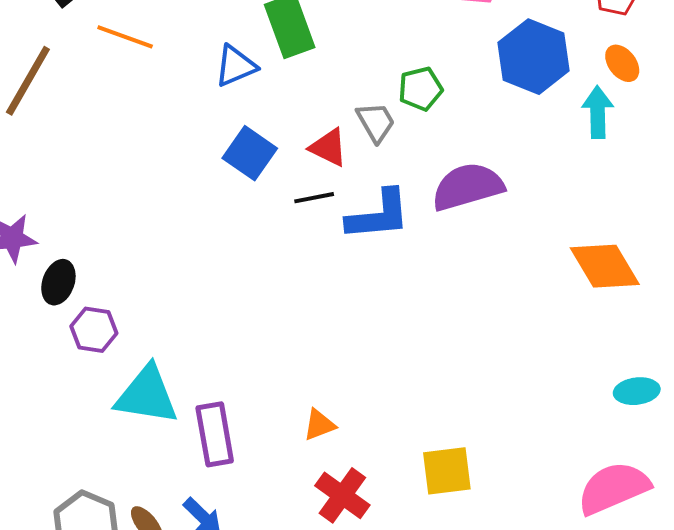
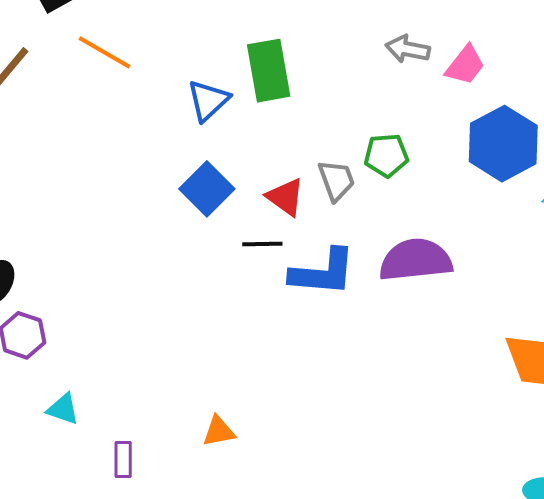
blue triangle: (235, 66) -> (208, 100), turned -30
cyan triangle: (147, 395) -> (63, 409), size x0.5
orange triangle: (319, 425) -> (219, 431), moved
purple rectangle: (215, 434) -> (123, 460), size x0.6

